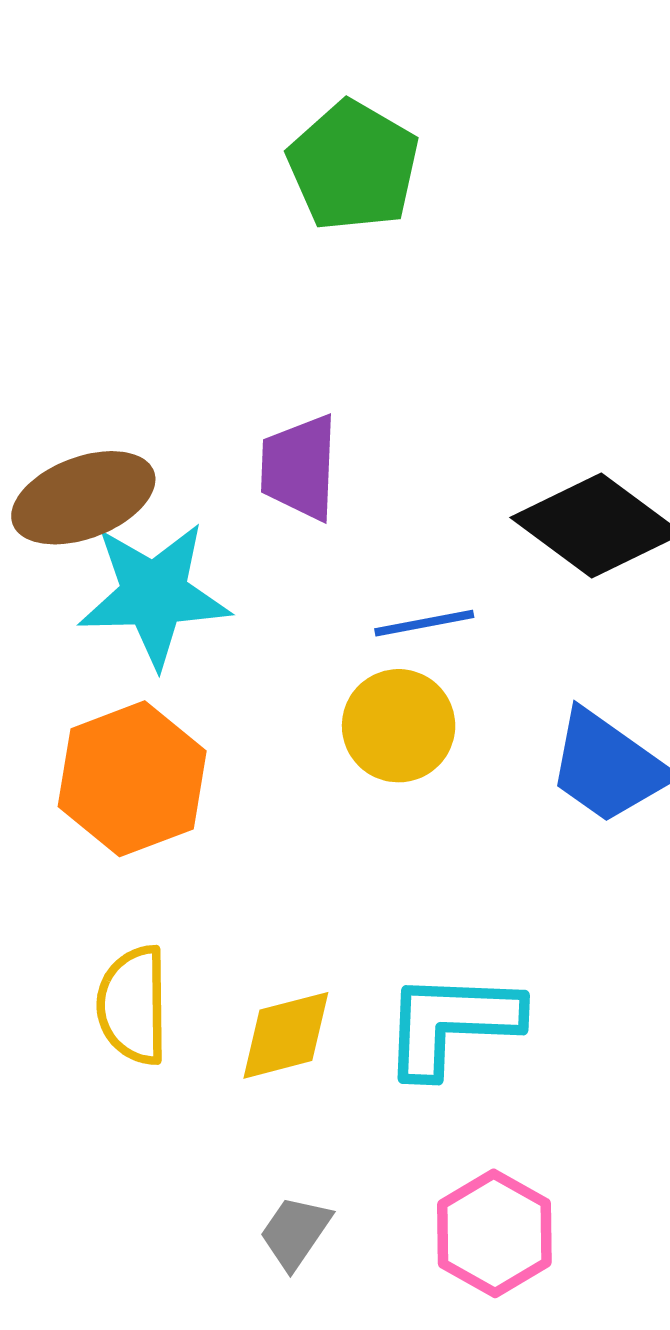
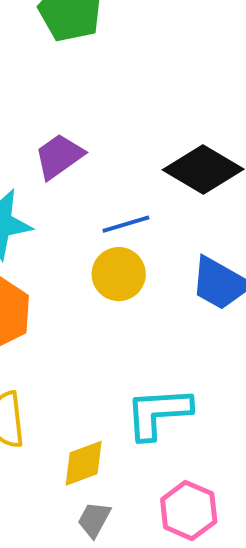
purple trapezoid: (299, 467) -> (59, 156), turned 58
yellow diamond: (286, 1035) -> (84, 463), moved

